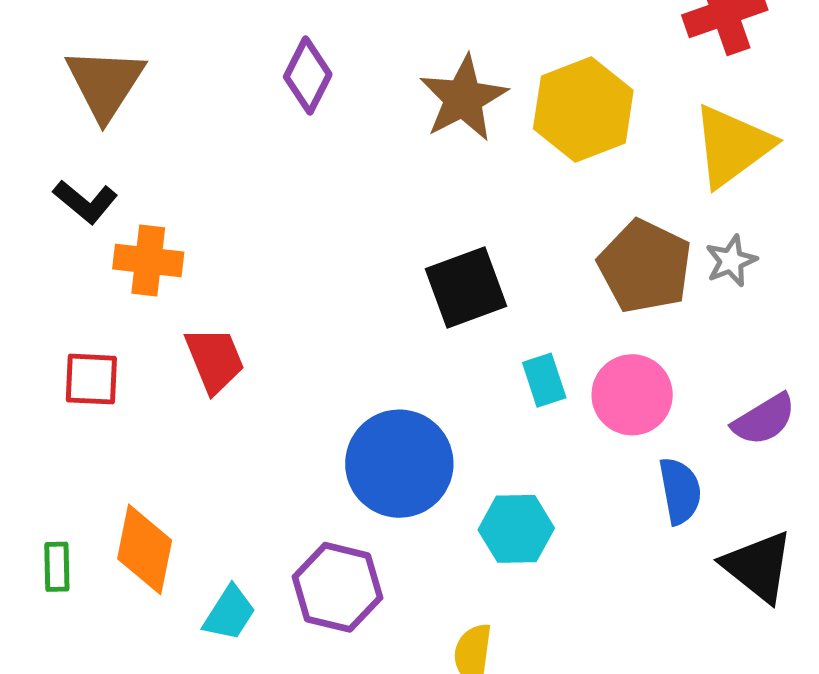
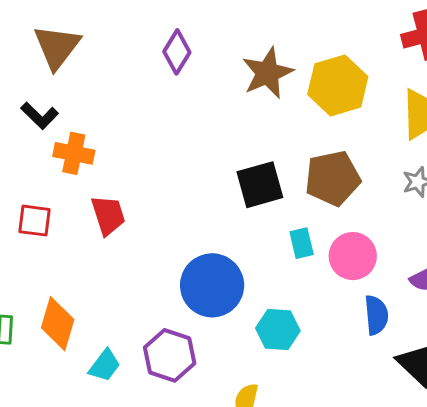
brown pentagon: (645, 266) -> (333, 178), moved, turned 30

